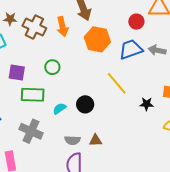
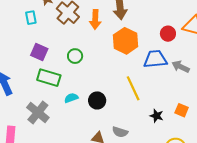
gray semicircle: (72, 140) -> (120, 132), moved

